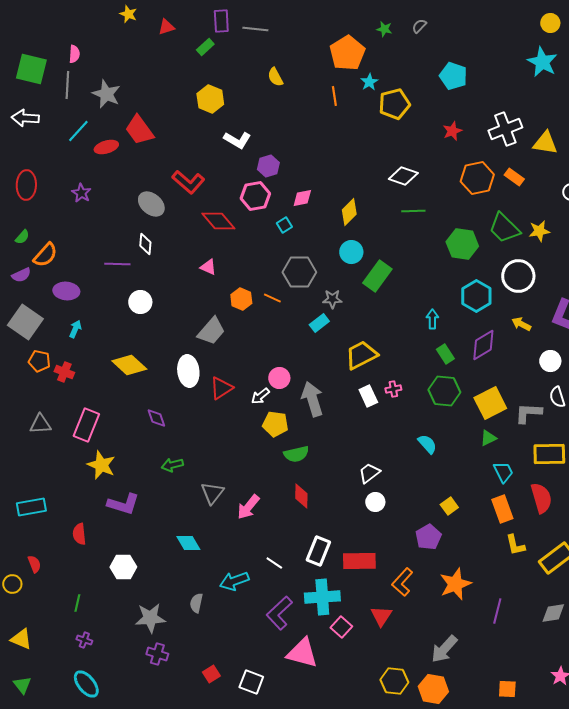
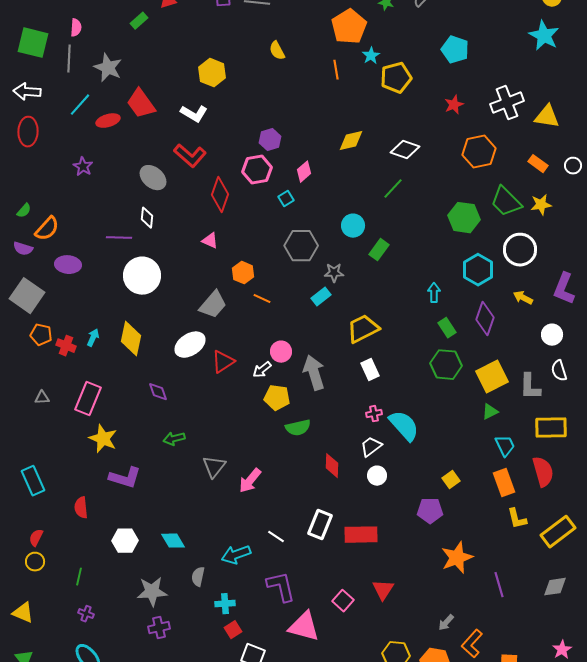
green rectangle: (205, 47) -> (139, 21), moved
white L-shape: (237, 140) -> (194, 114), moved
orange rectangle: (514, 177) -> (538, 164), moved
red ellipse: (26, 185) -> (28, 132), moved
pink diamond: (302, 198) -> (304, 172), turned -30
green line: (413, 211) -> (393, 189), moved, turned -45
yellow diamond: (349, 212) -> (351, 141), moved, turned 32
red diamond: (218, 221) -> (220, 195), turned 60
purple semicircle: (21, 275) -> (23, 249), turned 42
green rectangle: (377, 276) -> (379, 250), size x0.7
orange line: (272, 298) -> (262, 299), moved
white circle: (140, 302) -> (142, 276), size x1.6
cyan arrow: (75, 329) -> (93, 338), moved
purple diamond: (483, 345) -> (485, 319), turned -40
yellow diamond: (129, 365) -> (131, 339), turned 60
white ellipse: (188, 371) -> (190, 345), turned 64
pink cross: (393, 389) -> (374, 414), moved
gray L-shape: (528, 413) -> (530, 387), turned -92
gray triangle: (40, 424) -> (42, 398), size x0.7
cyan semicircle: (427, 444) -> (404, 426), moved, size x1.6
red diamond: (301, 496) -> (332, 466), moved
cyan rectangle: (31, 507) -> (33, 481), turned 76
purple pentagon: (428, 537) -> (430, 511), turned 30
cyan diamond: (188, 543) -> (173, 541), moved
red semicircle: (34, 564) -> (36, 538), turned -132
orange L-shape: (402, 582) -> (472, 644), moved
yellow circle: (12, 584) -> (35, 562), moved
cyan cross: (322, 597) -> (225, 604), moved, size x0.6
purple line: (497, 611) -> (499, 585), turned -30
purple L-shape: (279, 613) -> (281, 587), turned 120
gray arrow: (444, 649) -> (446, 623), size x0.6
purple cross: (157, 654) -> (159, 628), turned -30
red square: (211, 674) -> (233, 630), moved

